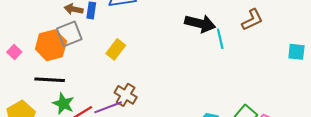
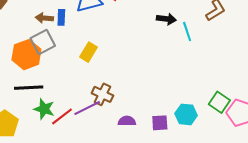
black arrow: (200, 23) -> (166, 19), size x0.7

